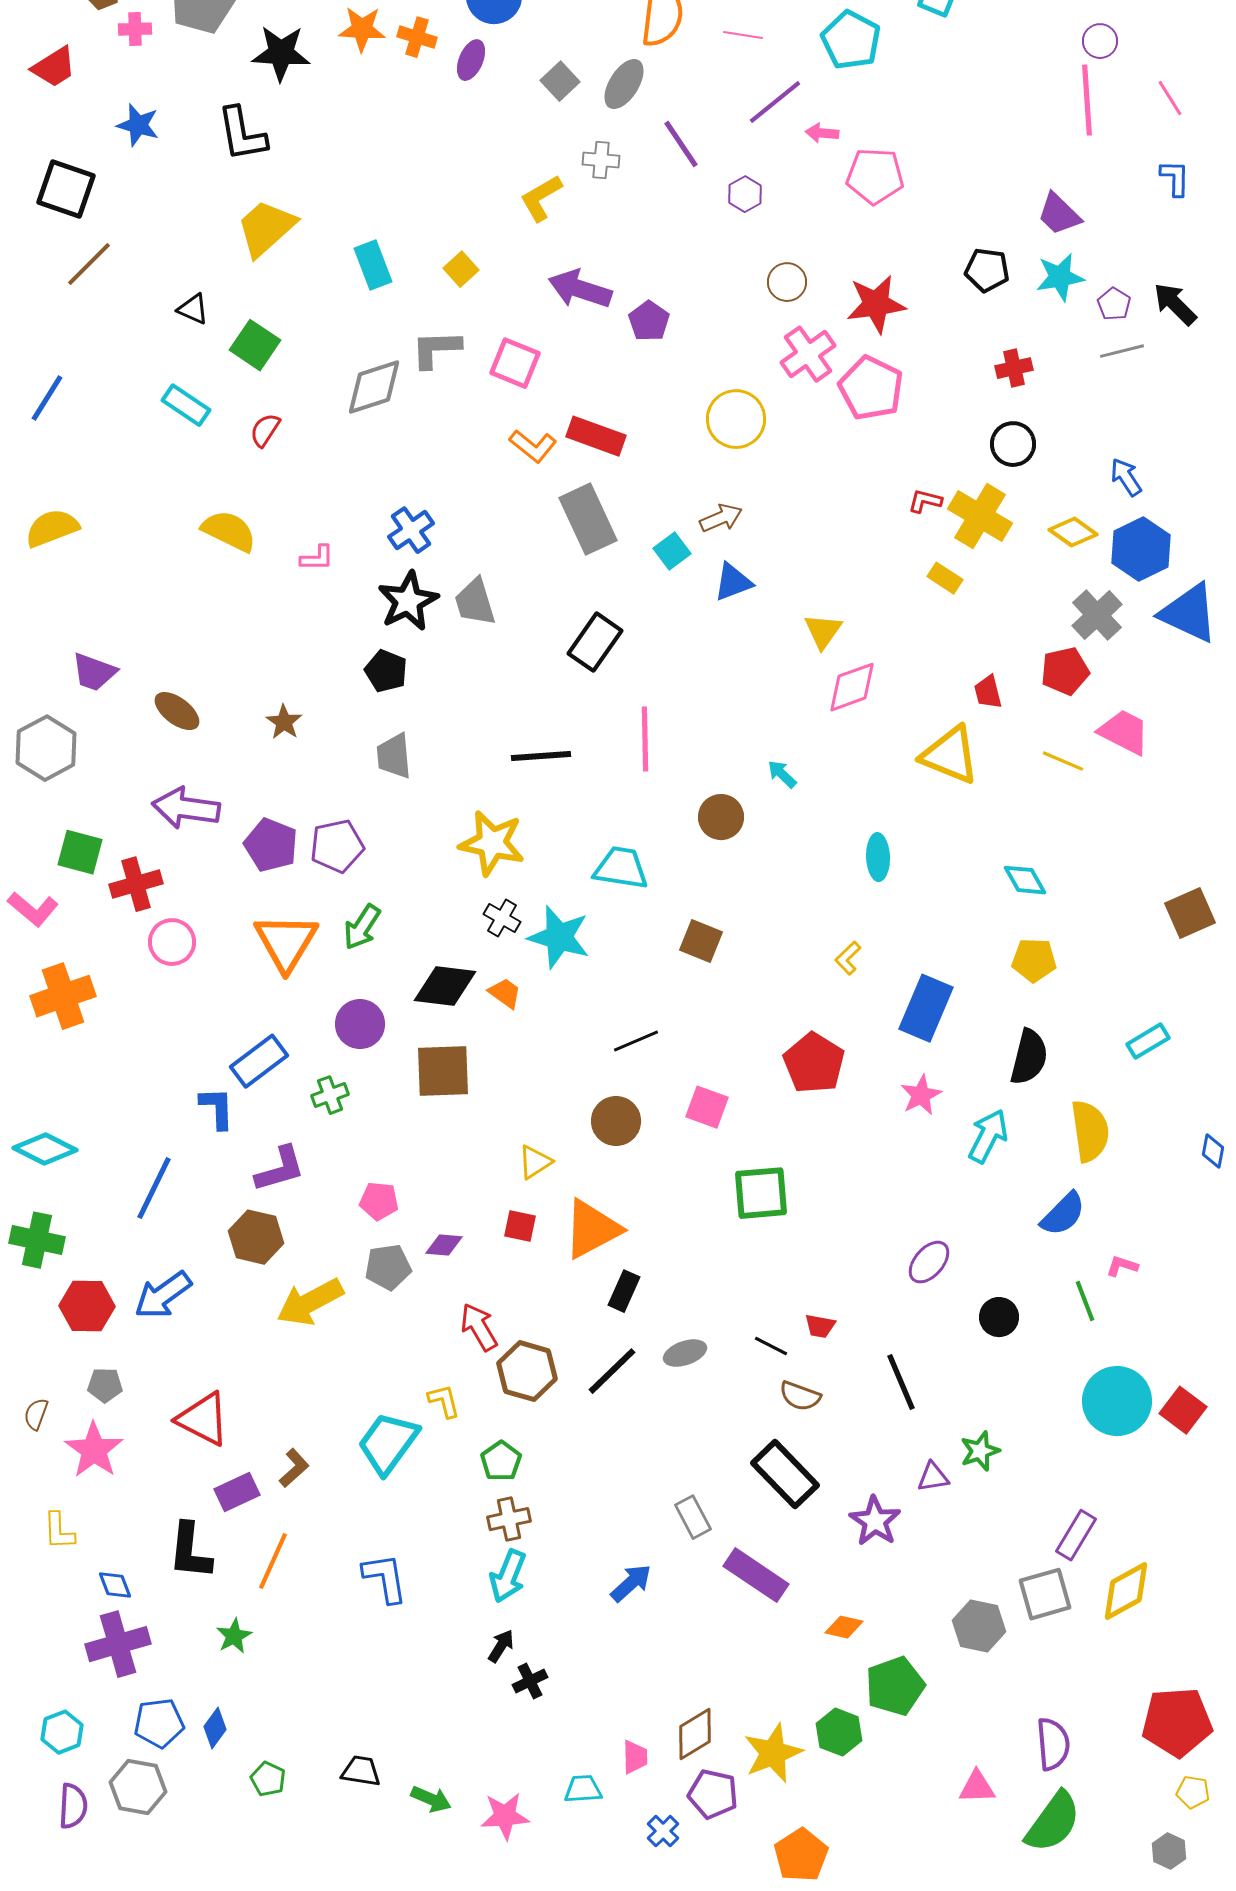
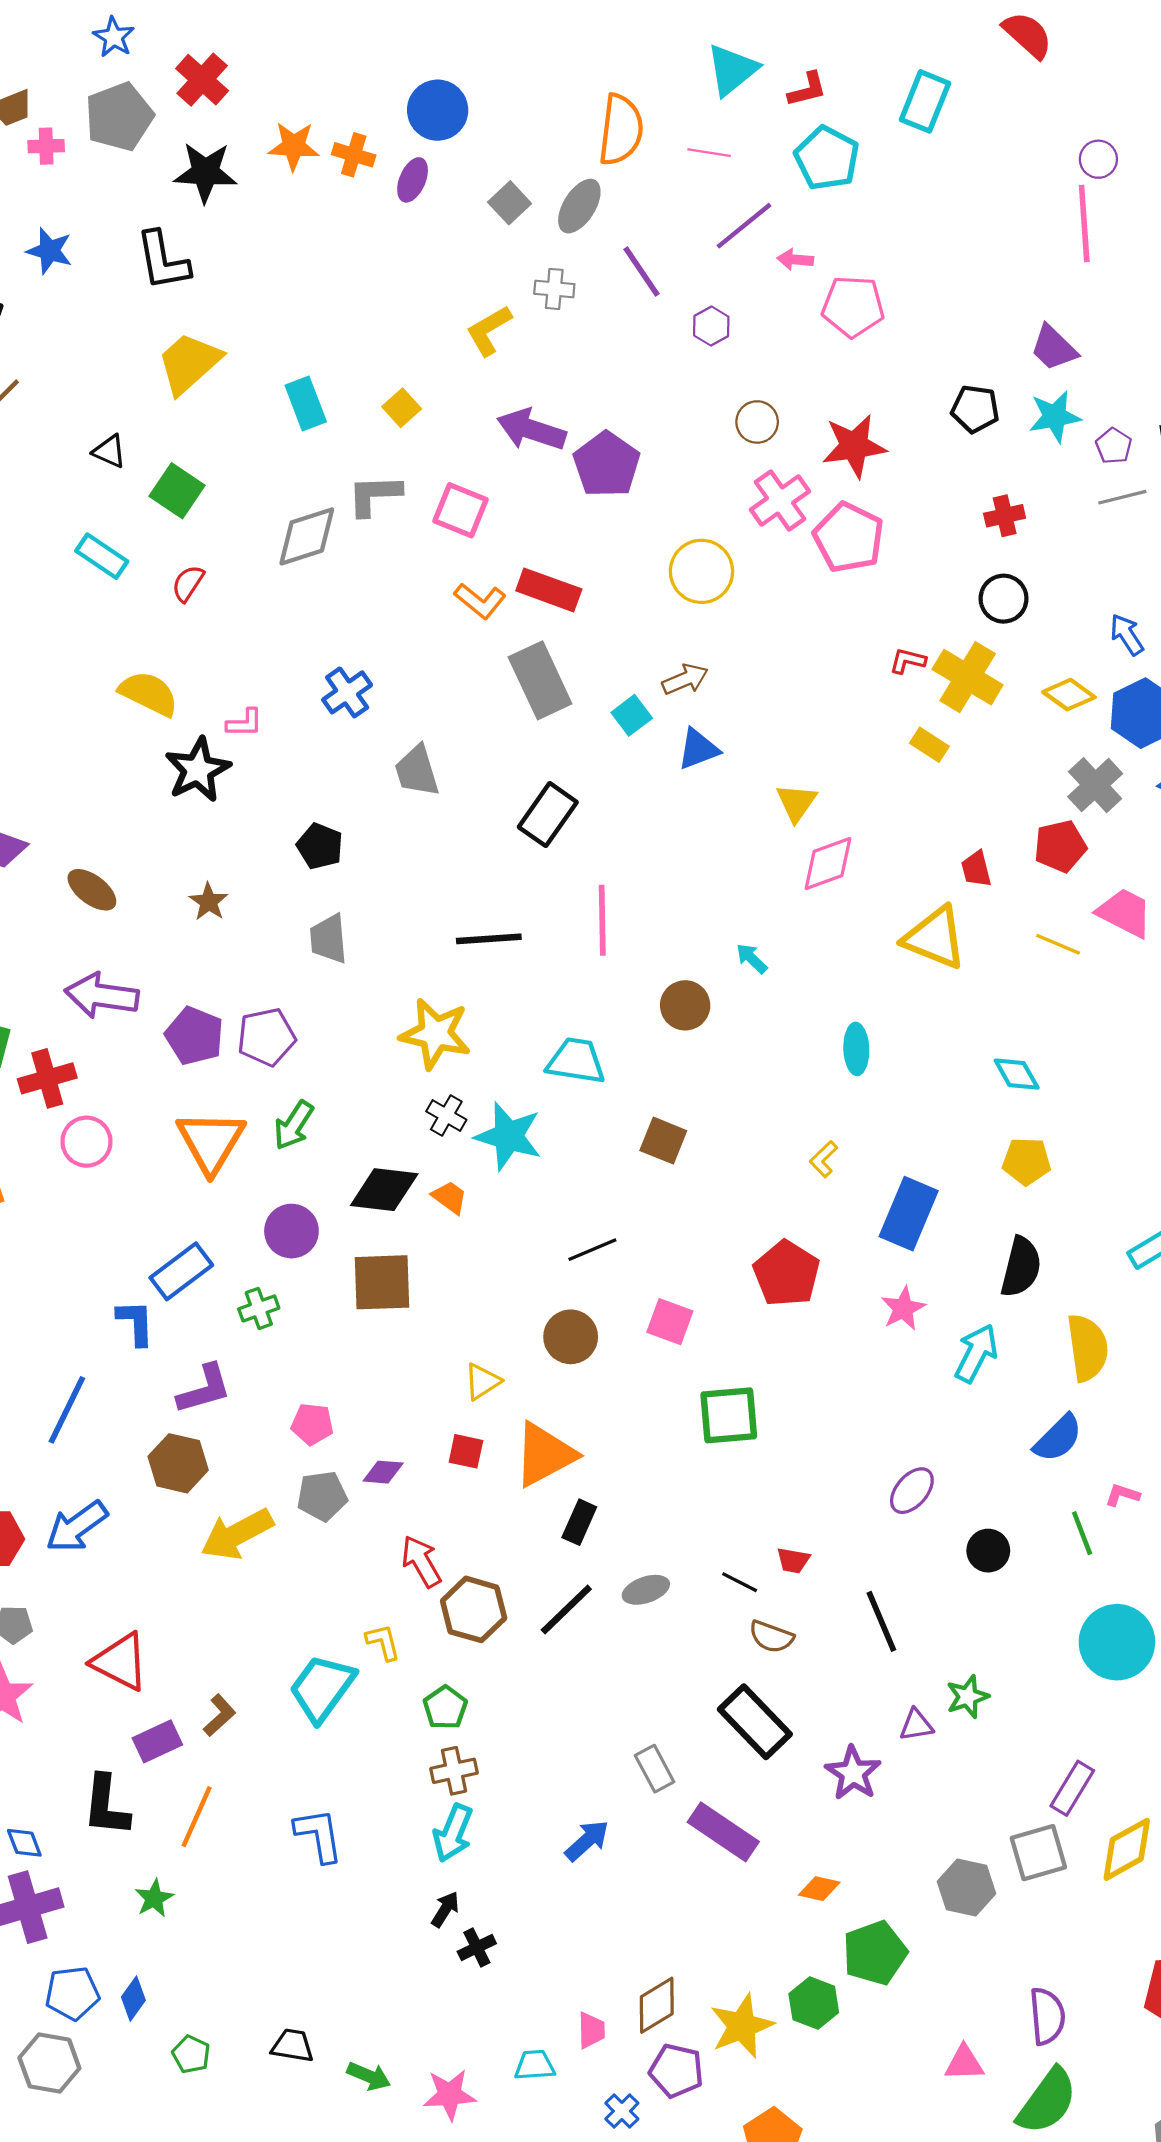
purple pentagon: (649, 321) -> (607, 465), size x1.5
black star: (408, 601) -> (198, 770), moved

